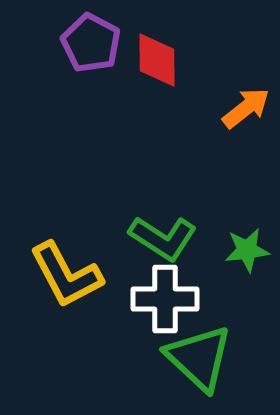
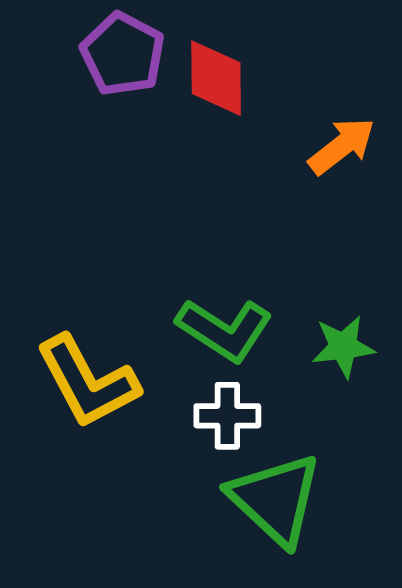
white cross: (165, 299) -> (227, 416), size x0.7

